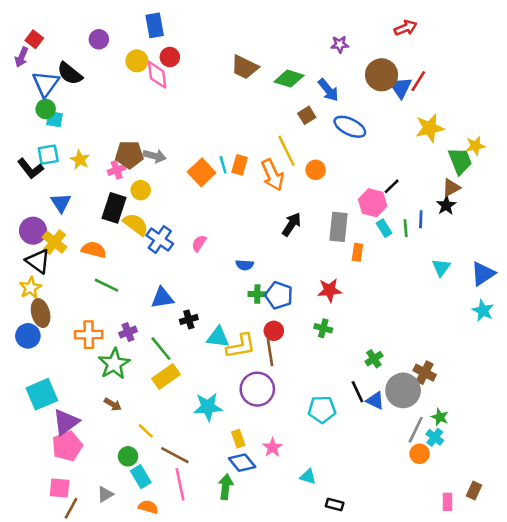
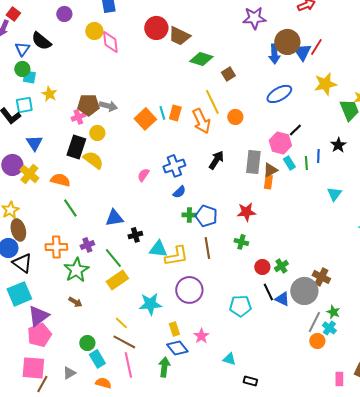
purple star: (340, 44) -> (254, 18), size x1.6
red circle: (170, 57) -> (156, 28), moved, size x1.5
green diamond: (289, 79) -> (201, 59), moved
blue triangle: (46, 84) -> (22, 49), size x0.7
blue arrow: (328, 90) -> (274, 54), moved, turned 36
blue ellipse: (350, 127) -> (279, 94), moved, turned -55
yellow star: (80, 160) -> (49, 94), moved
brown triangle: (451, 188) -> (270, 170), moved
blue cross: (160, 240) -> (174, 166), moved, turned 35
black triangle: (38, 261) -> (22, 263), moved
blue semicircle: (245, 265) -> (179, 192), turned -48
green line: (106, 285) -> (70, 208), turned 30
red circle: (274, 331) -> (262, 267), moved
brown line: (270, 352) -> (207, 248), moved
yellow line: (146, 431) -> (121, 323), moved
pink square: (60, 488) -> (33, 368), size x1.4

